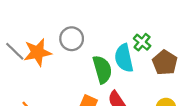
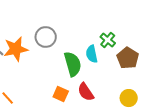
cyan semicircle: (124, 58) -> (92, 54), size x0.7

